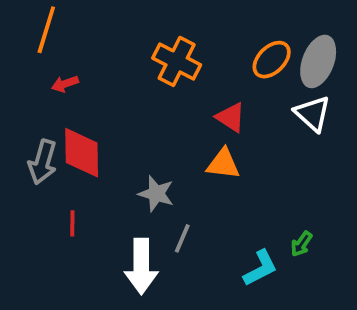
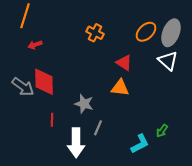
orange cross: (177, 61) -> (95, 33), size x0.7
gray arrow: (43, 162) -> (23, 87), turned -70
red line: (72, 223) -> (52, 120), moved

